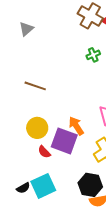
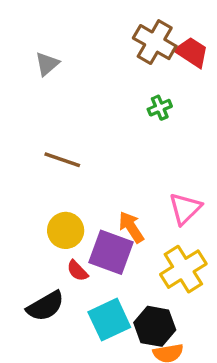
cyan square: (43, 186) -> (109, 320), moved
black semicircle: (23, 188) -> (45, 306), moved, size x1.6

